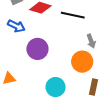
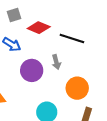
gray arrow: (91, 41) -> (56, 62), moved

